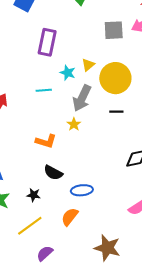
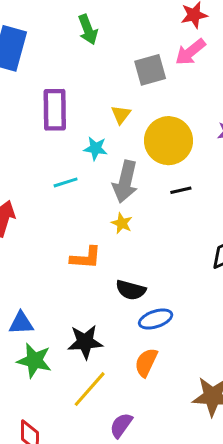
yellow triangle: (88, 65) -> (121, 115), moved
black semicircle: (53, 173) -> (131, 290), moved
black star: (34, 195) -> (85, 342), size x1.6

